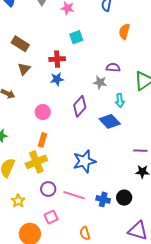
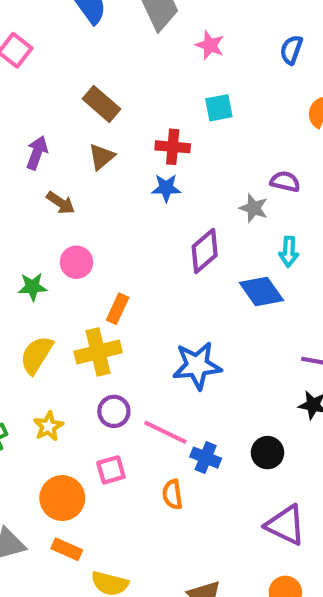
pink circle: (43, 112) -> (76, 262), moved
blue cross: (103, 199) -> (206, 458), moved
orange semicircle: (85, 233) -> (172, 494), moved

